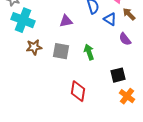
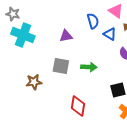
brown star: (34, 47) -> (34, 82), moved
green arrow: (89, 52) -> (89, 67), turned 112

